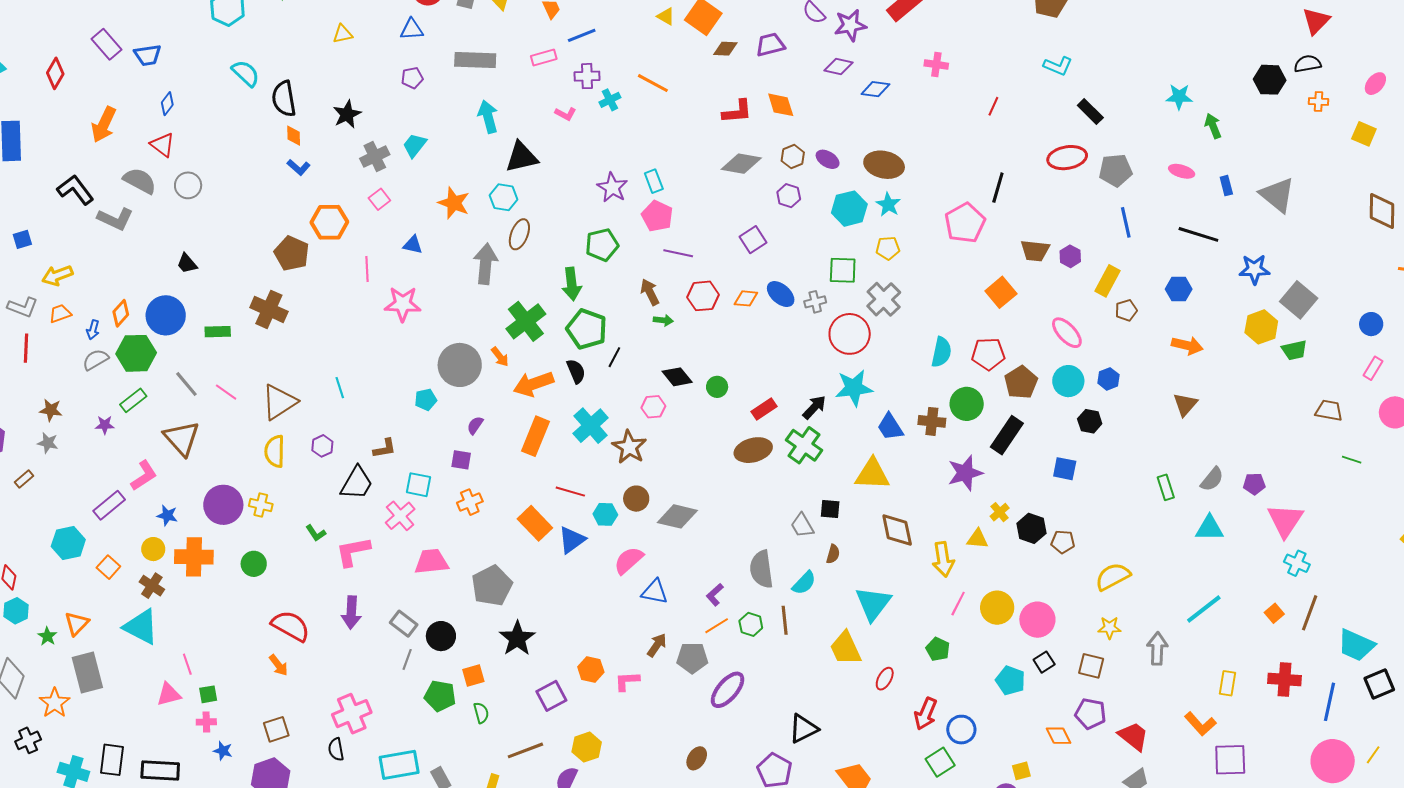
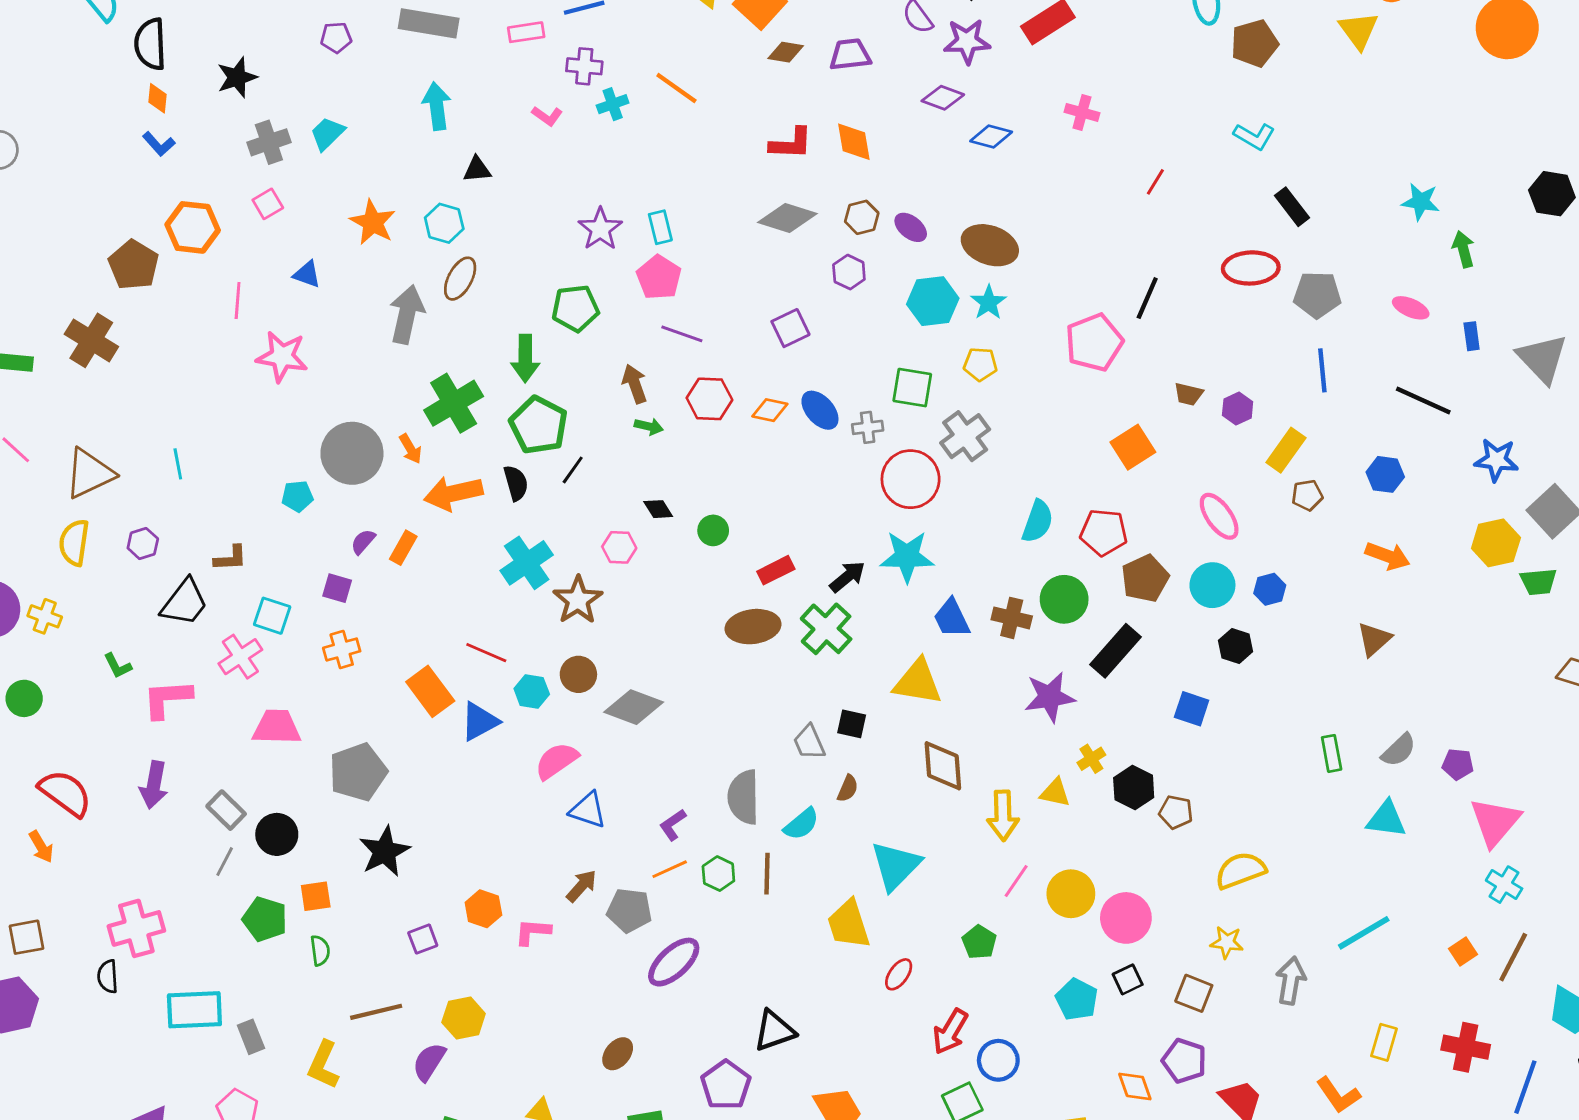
black triangle: (522, 157) -> (477, 169), size x0.6
brown trapezoid: (1035, 251) -> (1189, 394), size x0.7
black diamond: (677, 377) -> (658, 509), size x0.7
orange rectangle: (535, 436) -> (403, 548), moved, size x0.6
purple square: (551, 696) -> (423, 939), size x0.7

